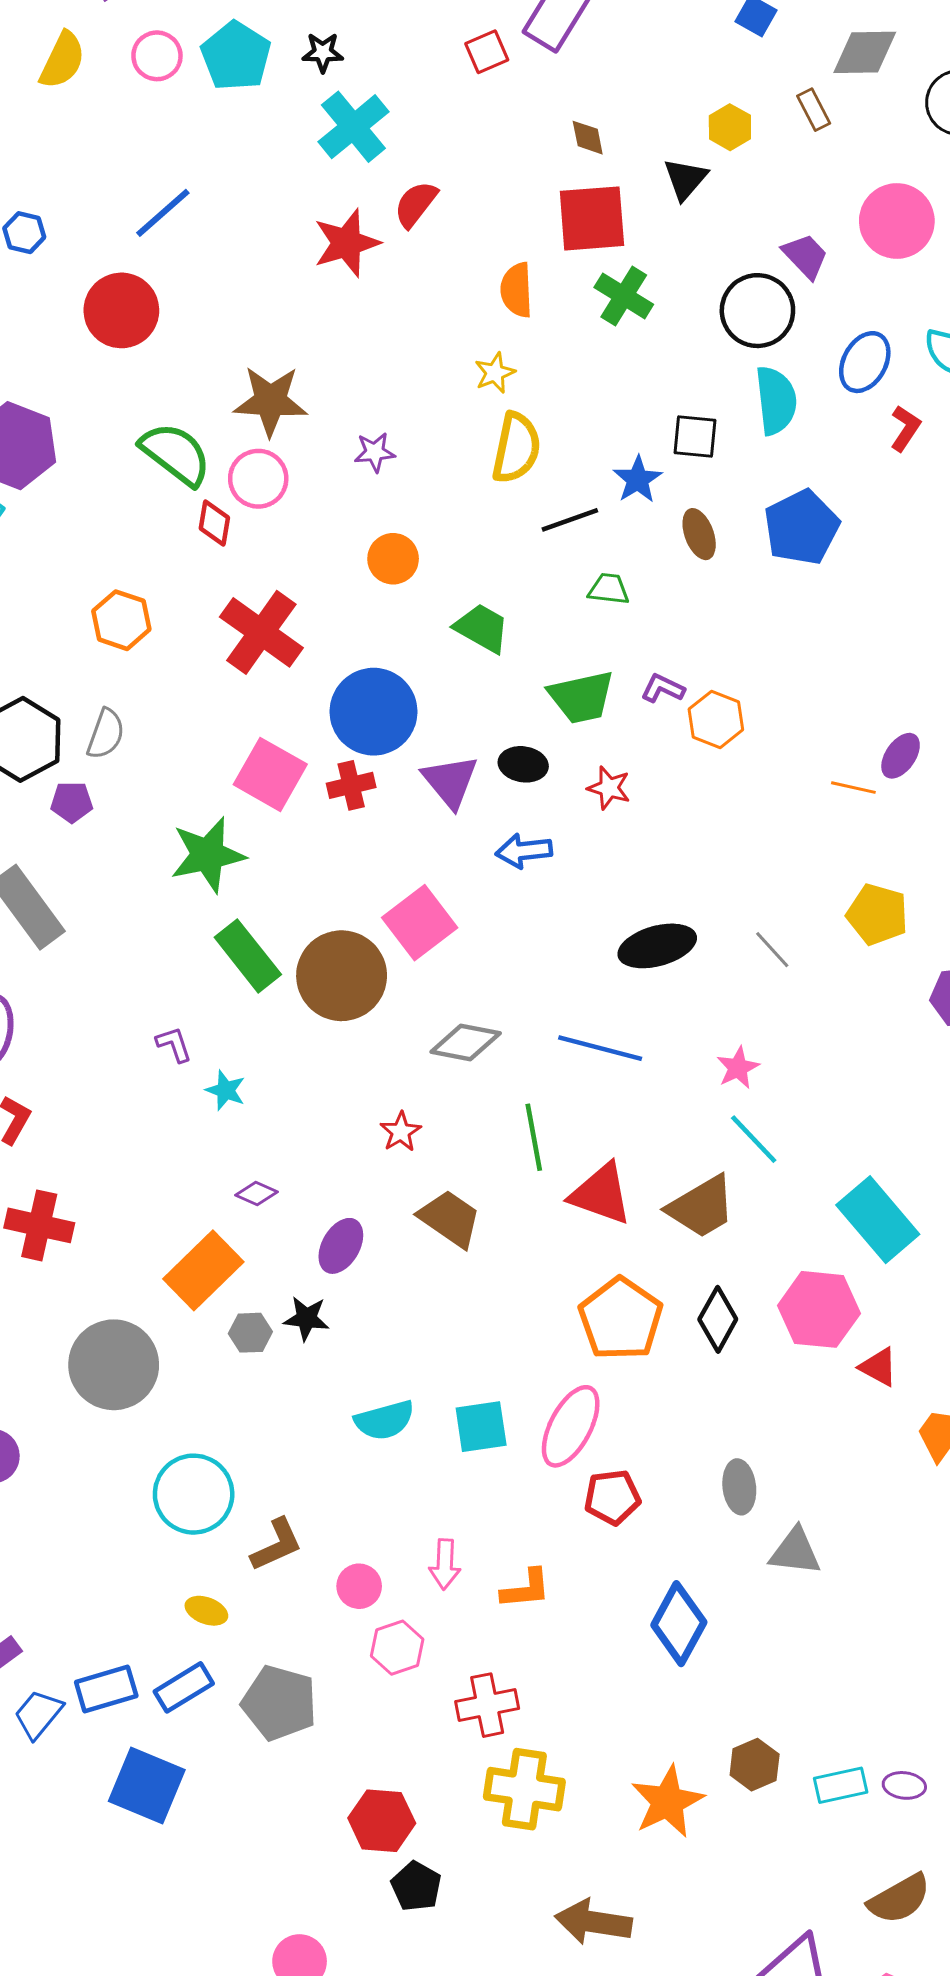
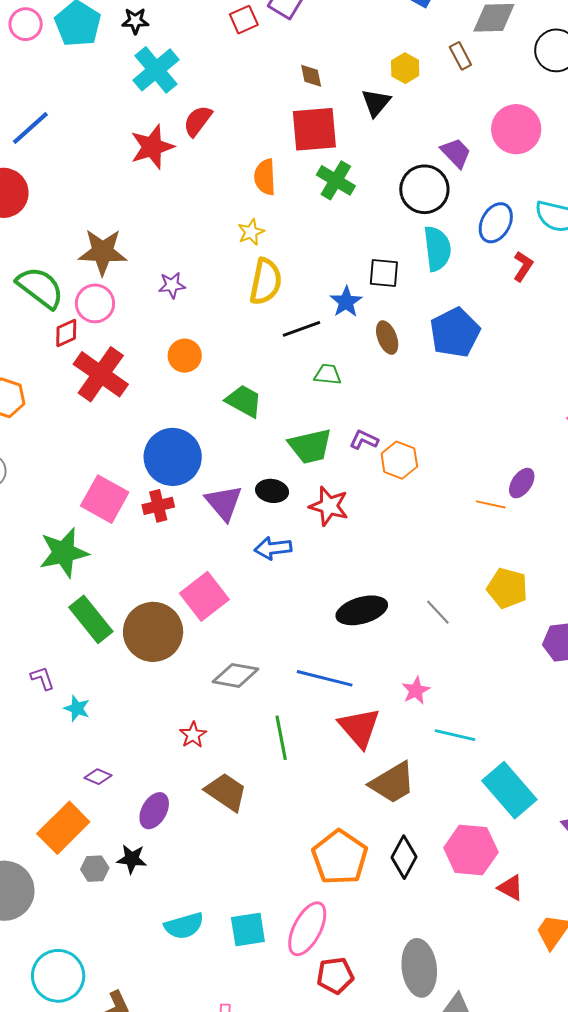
red diamond: (214, 523) -> (66, 333), turned 56
red cross: (261, 632) -> (101, 374), moved
red star: (609, 788) -> (329, 506), size x1.4
cyan line: (754, 1139) -> (455, 735), moved, turned -33
red triangle: (601, 1194) -> (359, 728), moved, turned 30
gray ellipse: (739, 1487) -> (419, 968), size x1.6

